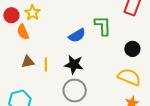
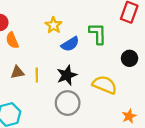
yellow star: (32, 13) -> (54, 25), moved
black star: (74, 65) -> (67, 75), turned -30
yellow semicircle: (129, 77) -> (105, 85), moved

